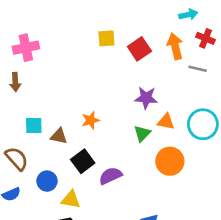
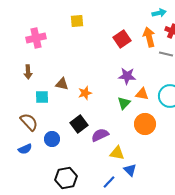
yellow square: (106, 38) -> (77, 21), moved
brown arrow: (15, 82) -> (28, 72), moved
brown triangle: (59, 136) -> (62, 84), moved
yellow triangle: (71, 200) -> (117, 153), moved

